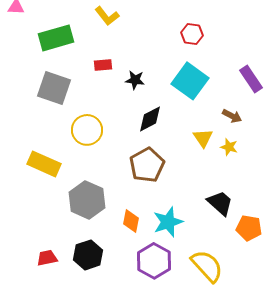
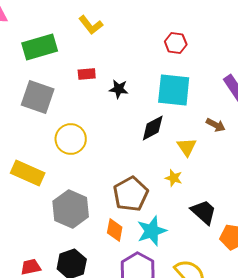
cyan square: (190, 81) -> (174, 90), turned -30
black diamond: (150, 119) -> (153, 128), moved
yellow star: (229, 147) -> (174, 178), moved
brown pentagon: (147, 165) -> (131, 194), moved

